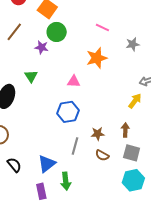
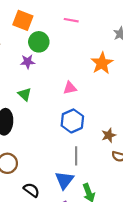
pink line: (102, 27) -> (71, 20), moved
orange star: (97, 58) -> (102, 63), moved
gray line: (75, 146) -> (76, 156), moved

